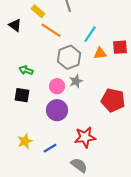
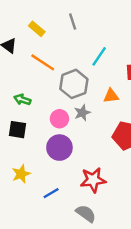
orange line: (51, 30) -> (43, 62), moved
orange triangle: (100, 53) -> (111, 96), moved
yellow star: (25, 141) -> (21, 174), moved

